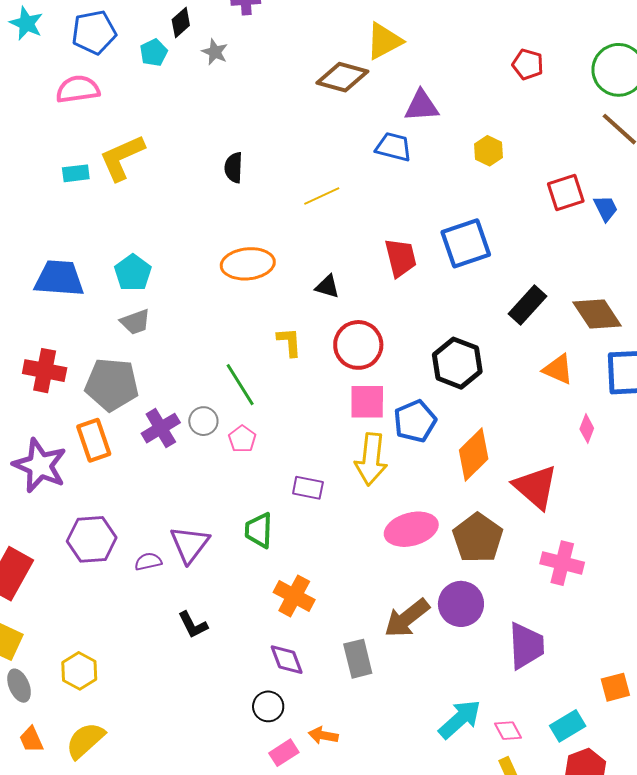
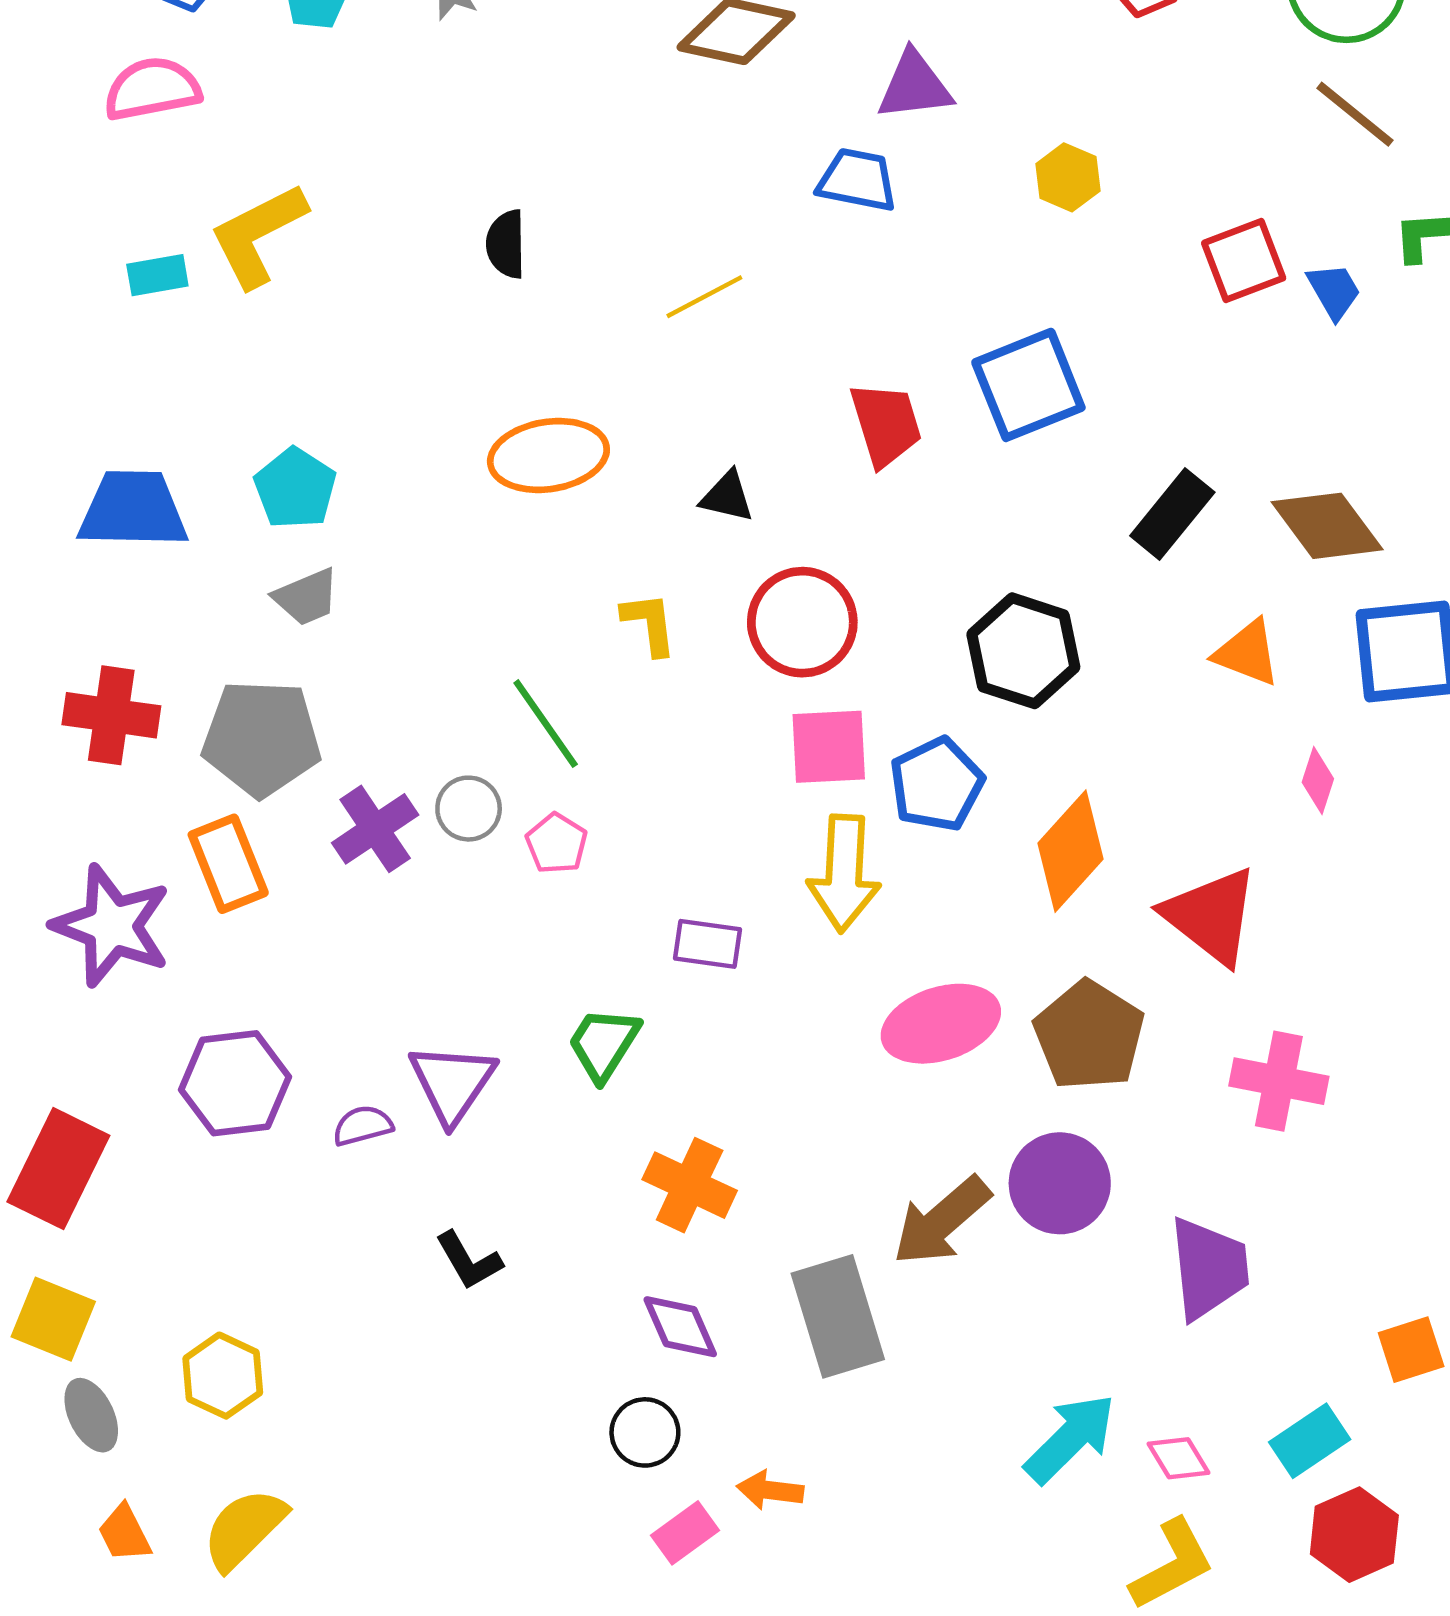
green trapezoid: (259, 530) -> (604, 1044), turned 33
gray rectangle: (358, 659) -> (838, 1316), size x1.4

